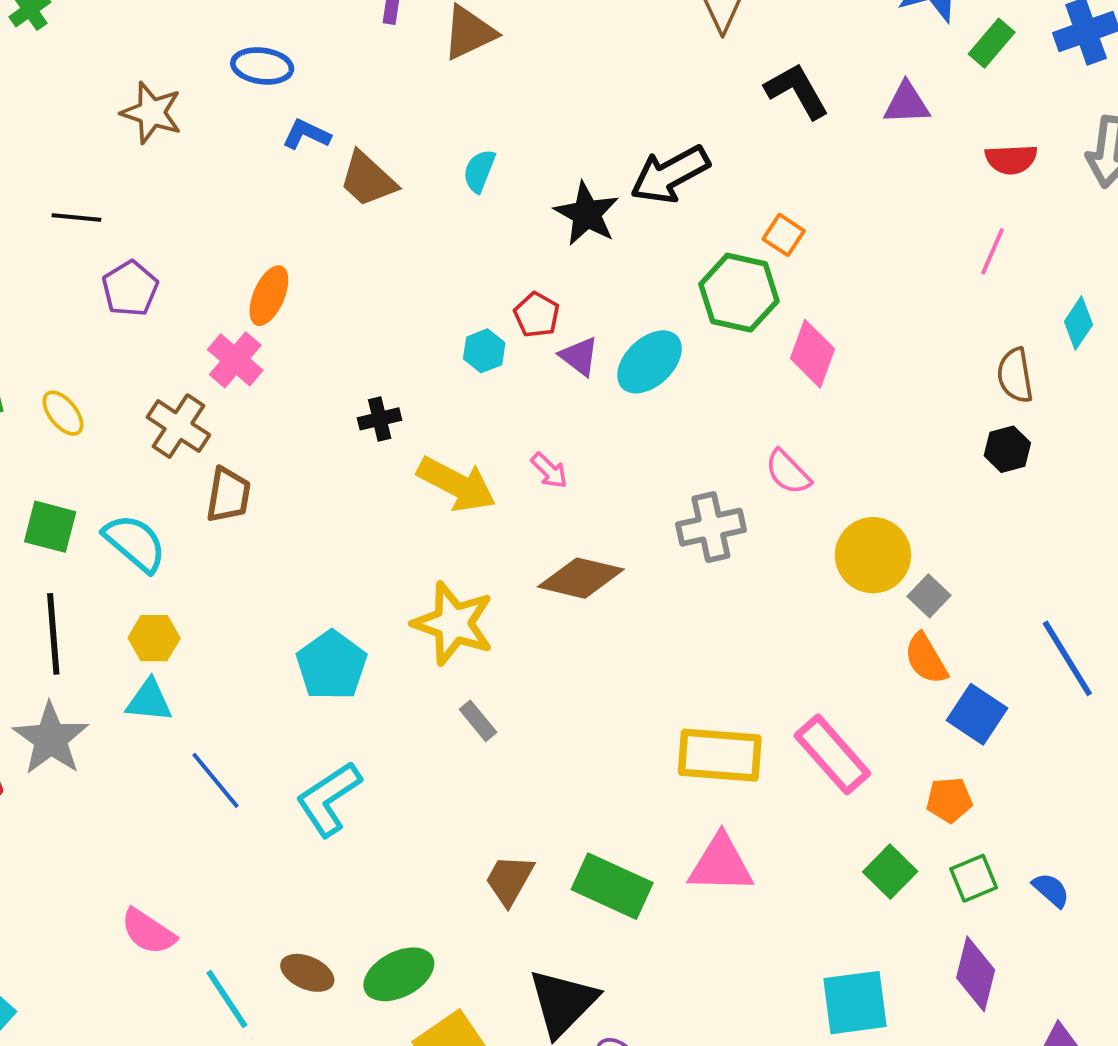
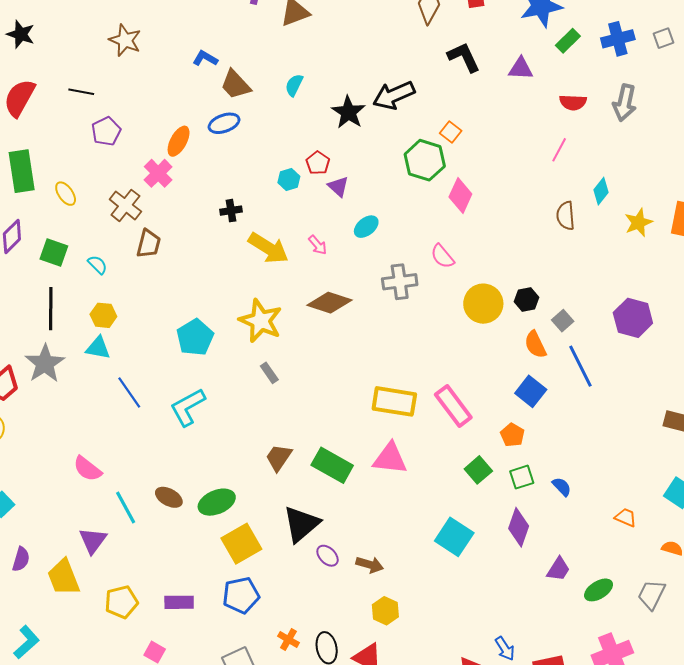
blue ellipse: (262, 66) -> (224, 123), moved, turned -32
cyan ellipse: (649, 362) -> (366, 227), moved, size x0.7
black hexagon: (1007, 449) -> (527, 299), moved
cyan semicircle: (135, 543) -> (98, 265), size x0.6
gray square: (929, 596) -> (563, 321), moved
orange semicircle: (926, 659) -> (535, 345), moved
orange pentagon: (949, 800) -> (512, 435), turned 30
cyan square: (855, 1003) -> (454, 537), turned 36

